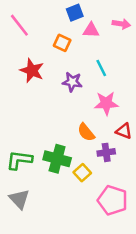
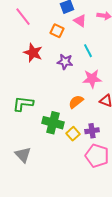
pink triangle: (91, 30) -> (80, 21), turned 32
orange semicircle: (86, 132) -> (76, 102), turned 91
purple cross: (106, 152) -> (92, 131), moved
green L-shape: (19, 160) -> (23, 104), moved

